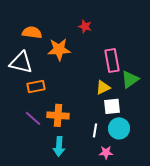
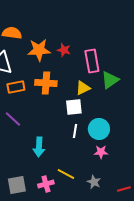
red star: (85, 26) -> (64, 50), moved
white square: (112, 106) -> (74, 107), moved
orange cross: (58, 115) -> (46, 83), moved
pink star: (106, 152) -> (101, 152), moved

